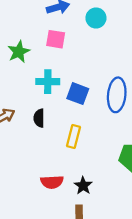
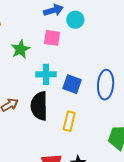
cyan circle: (96, 18) -> (75, 20), moved
black semicircle: (39, 118) -> (39, 106), size x1.8

